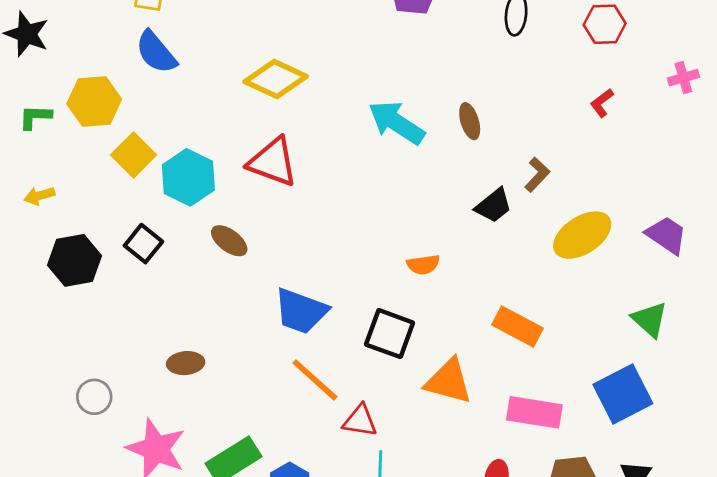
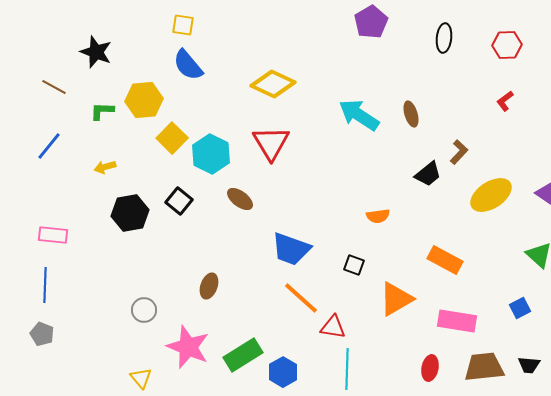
red triangle: (273, 162) -> (271, 143), turned 39
black square: (390, 334) -> (354, 265), size x0.6
brown ellipse: (186, 363) -> (209, 286), turned -65
orange triangle: (449, 381) -> (396, 299), turned -45
blue square: (623, 394) -> (520, 308), size x0.5

